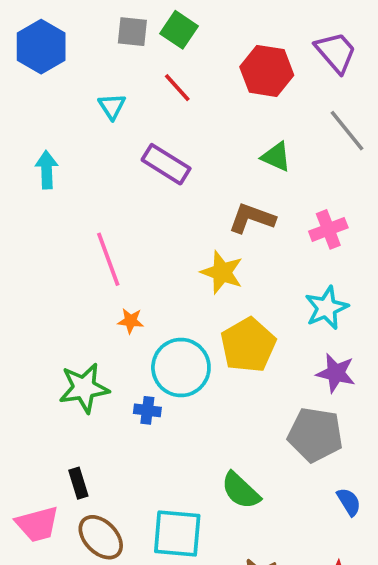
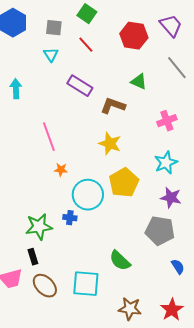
gray square: (132, 32) -> (54, 28), moved
brown L-shape: (252, 218) -> (113, 106), moved
green star: (84, 388) -> (39, 227), moved

